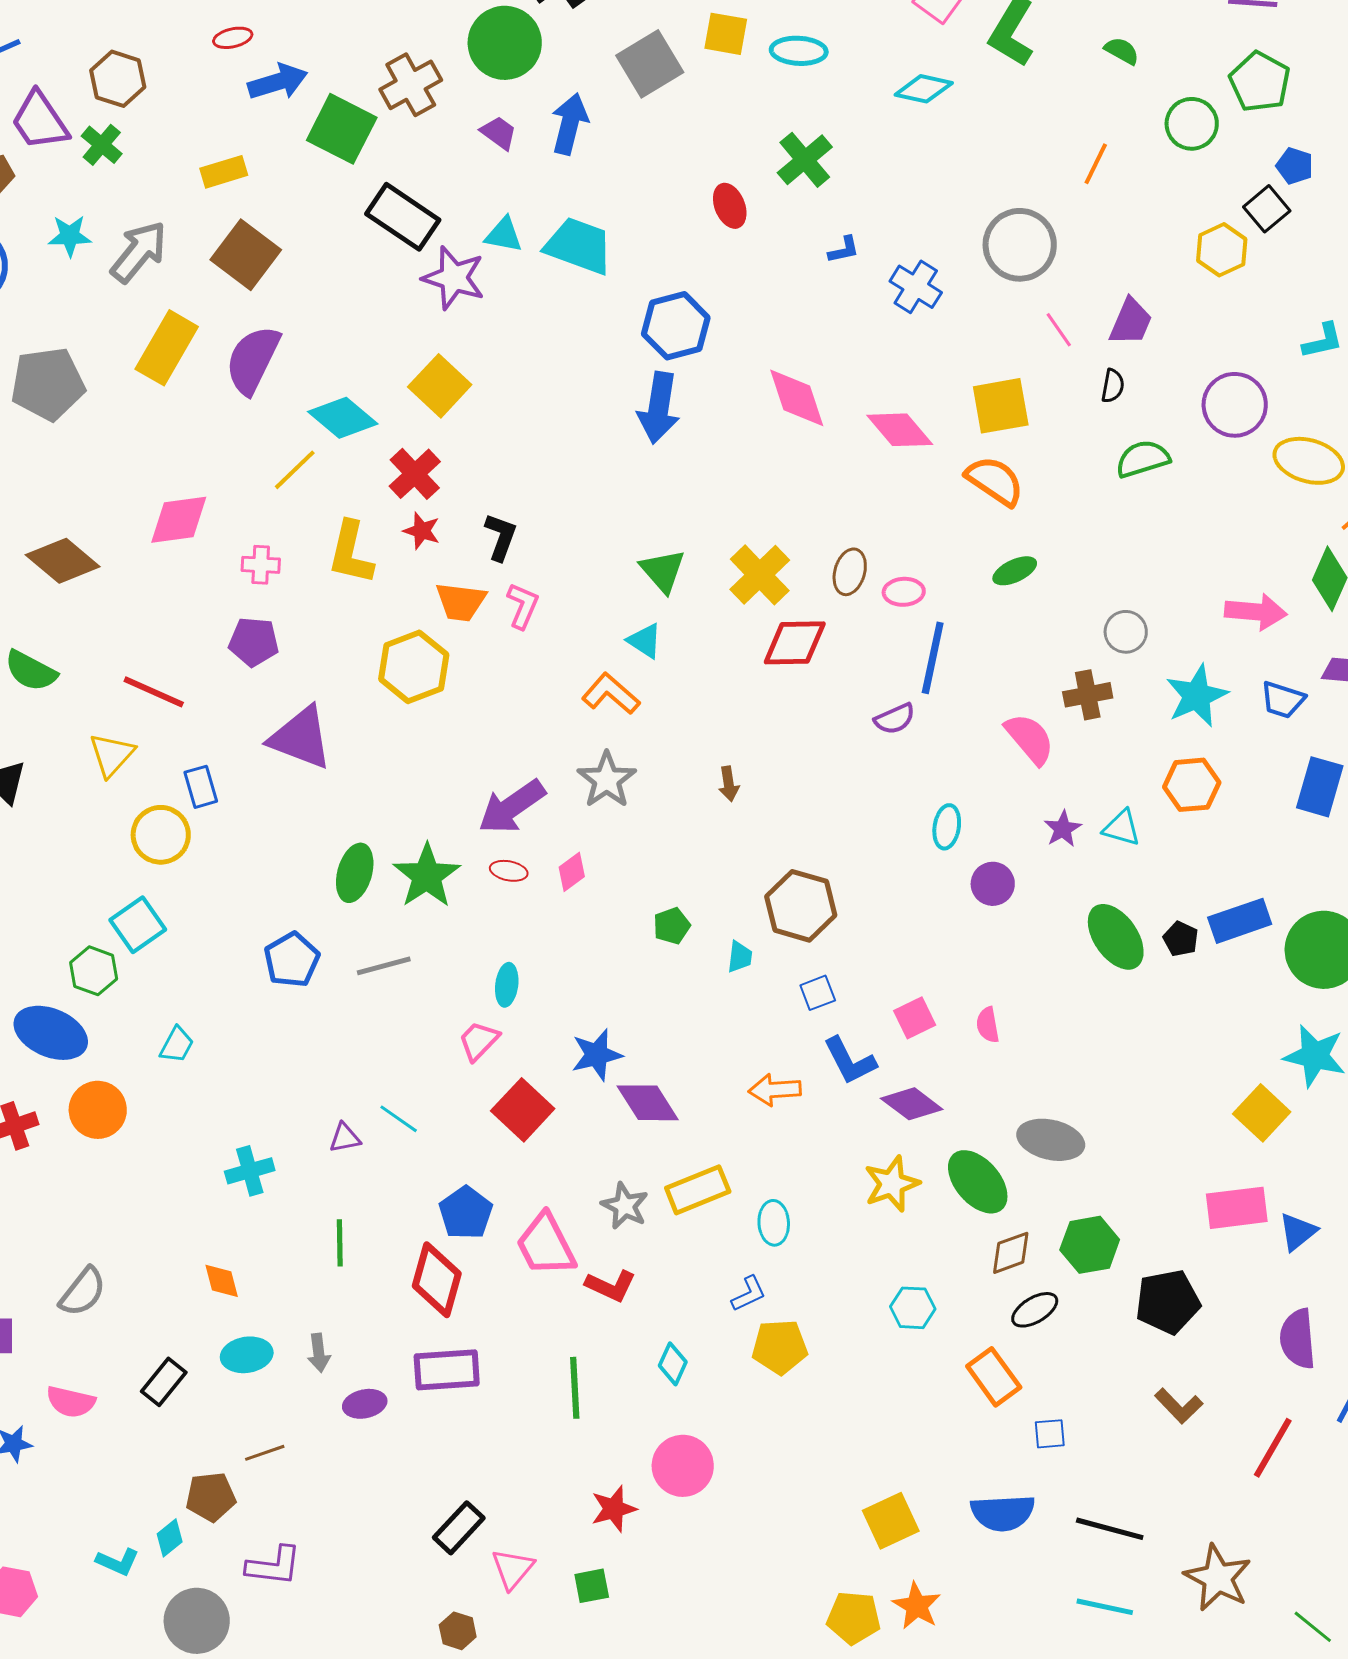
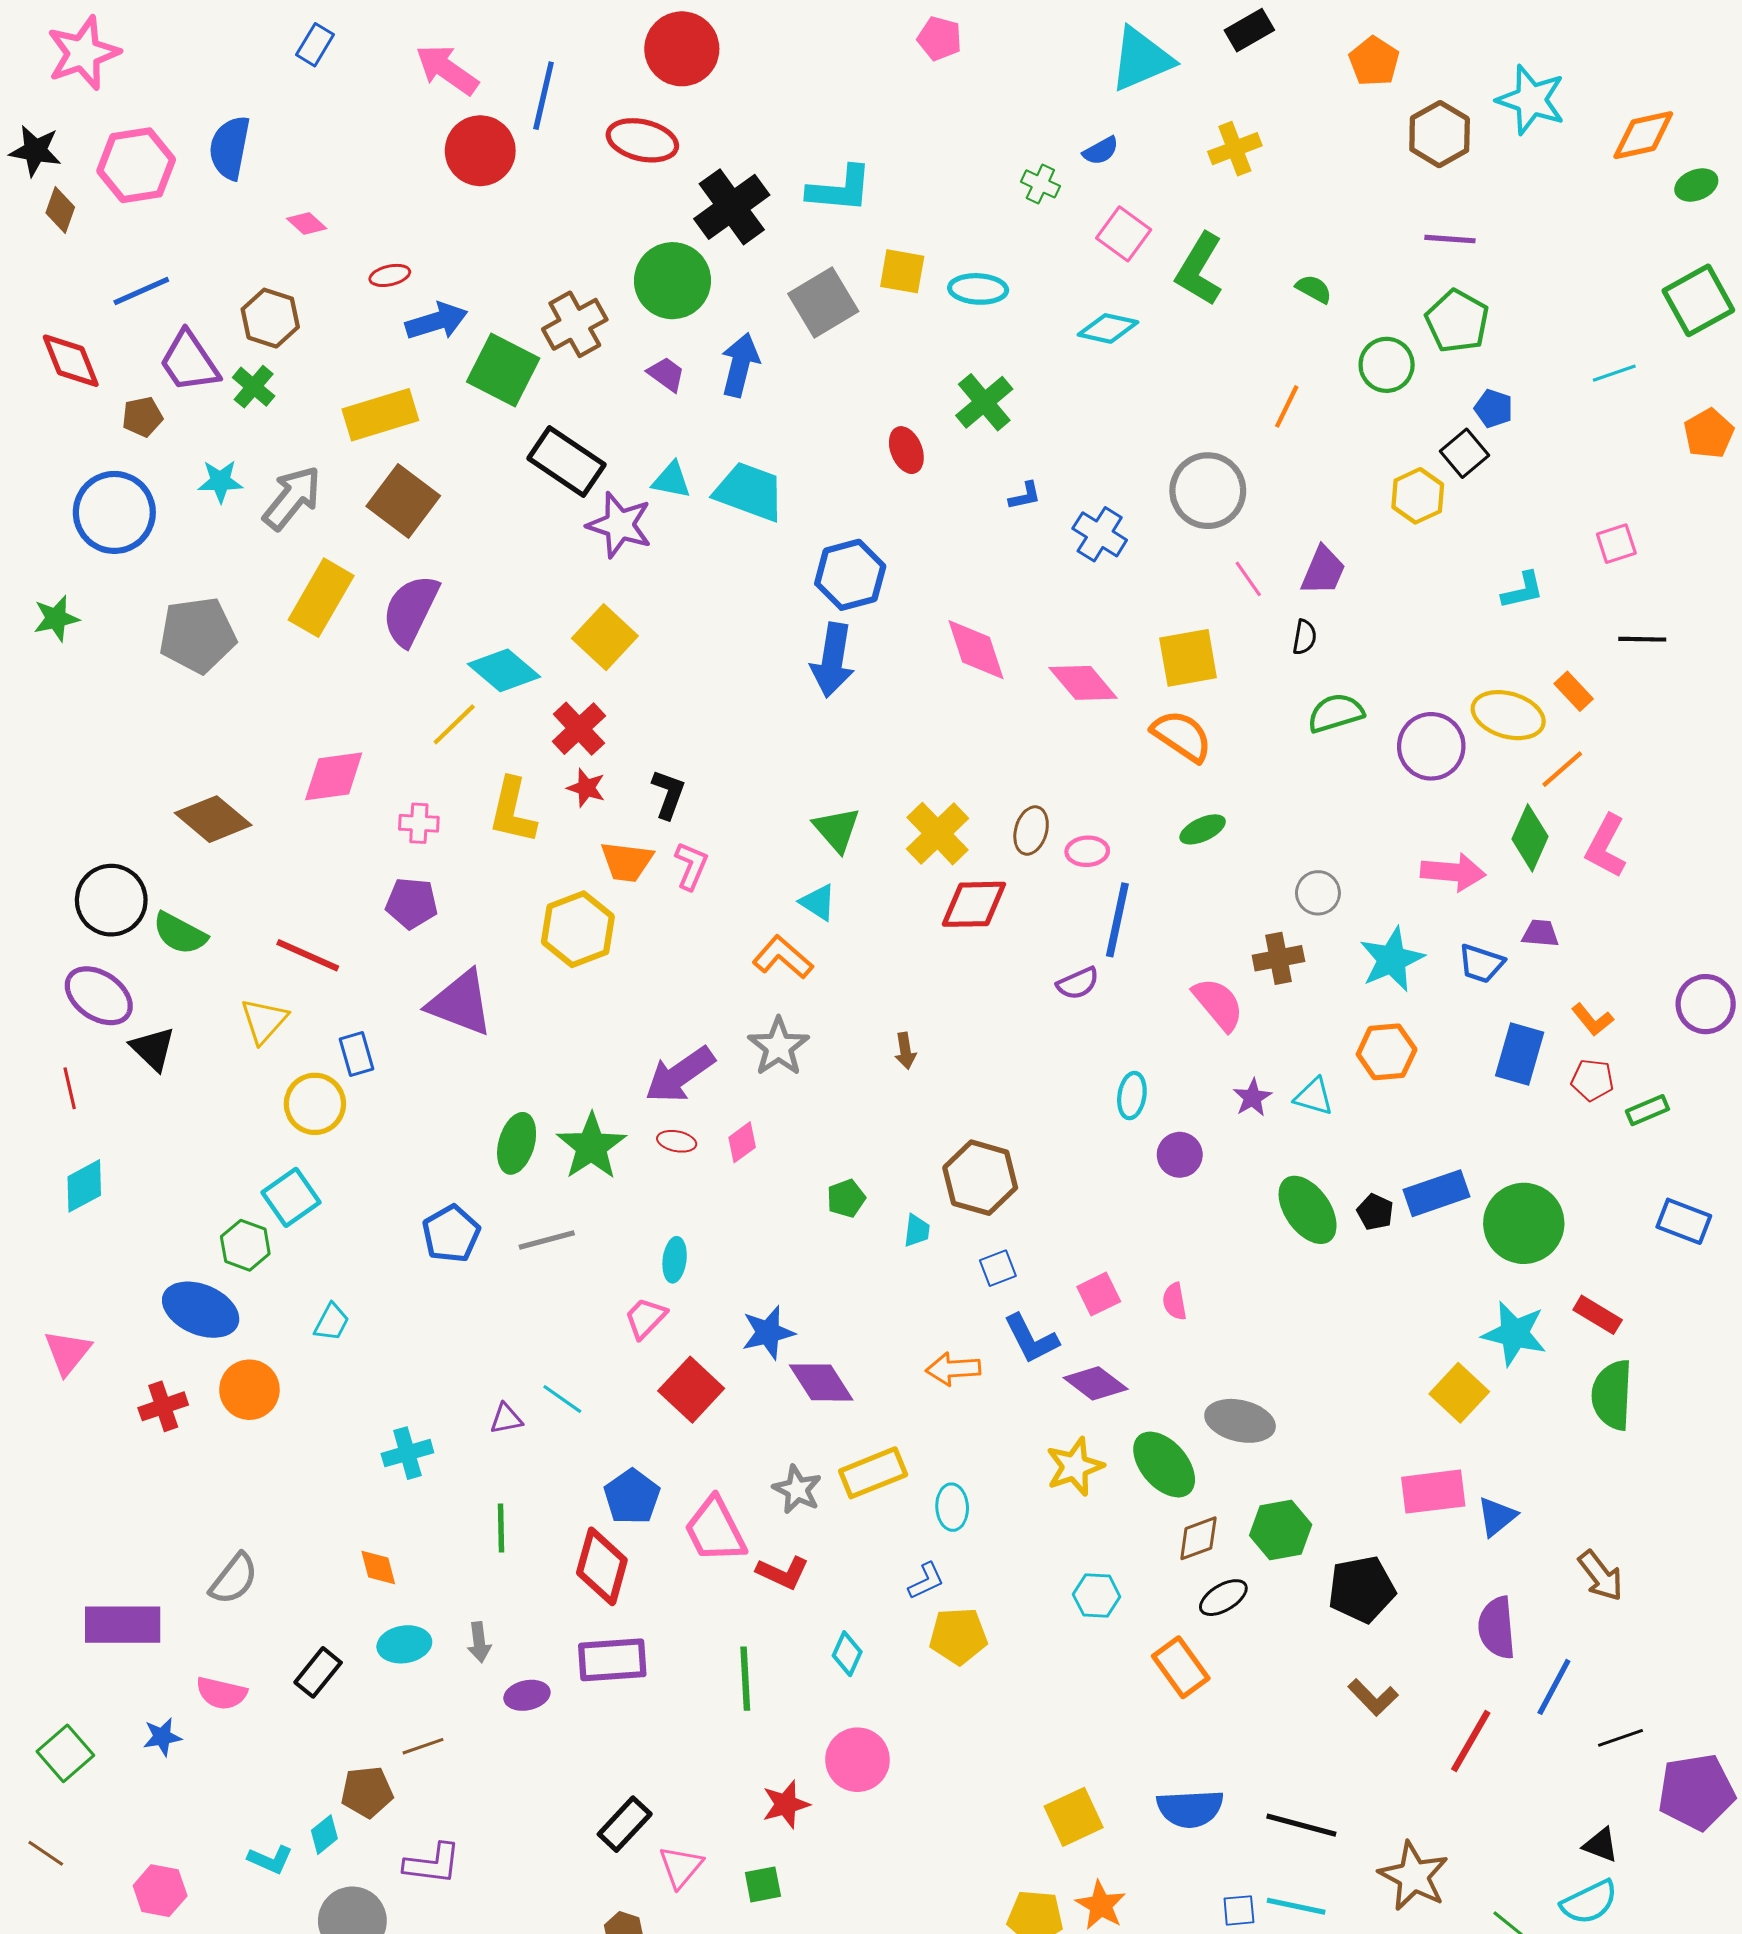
yellow rectangle: (224, 172) -> (380, 415), size x1.5
purple circle: (1235, 405) -> (1431, 746), moved
blue square: (1050, 1434) -> (1239, 1910), moved

